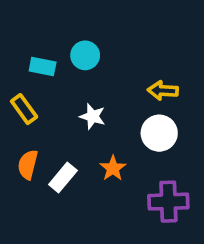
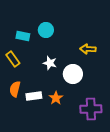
white circle: (159, 133) -> (73, 74), moved
orange star: (113, 168) -> (56, 98), moved
white rectangle: (63, 178) -> (34, 96), turned 42

